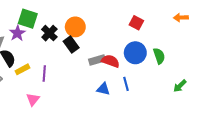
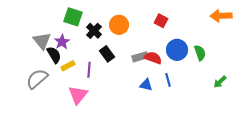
orange arrow: (181, 18) -> (221, 16), size x1.5
red square: (136, 23) -> (161, 21), moved
purple star: (17, 33) -> (62, 42), moved
black rectangle: (71, 45) -> (107, 54), moved
pink triangle: (33, 99) -> (78, 95), size x1.5

